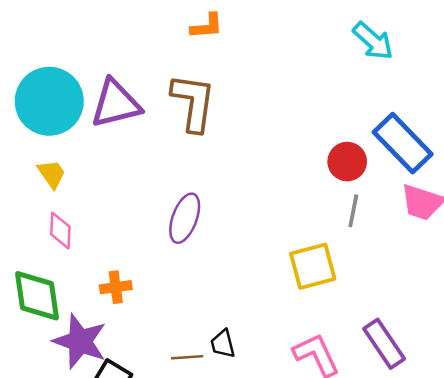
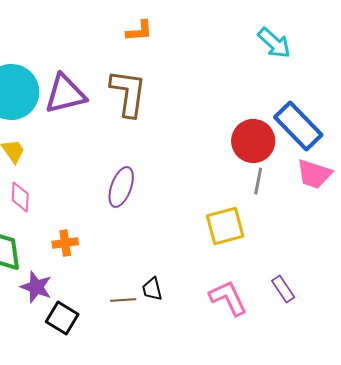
red circle: (347, 162) -> (253, 141), size x1.4
purple star: (80, 341) -> (36, 287), size x0.7
purple rectangle: (384, 344) -> (283, 289), size x0.7

